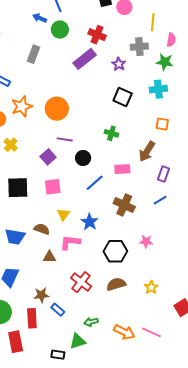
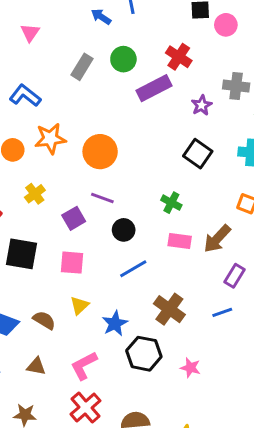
green circle: (60, 30) -> (123, 59), moved
yellow cross: (11, 145) -> (35, 194), moved
pink rectangle: (122, 169) -> (180, 241), moved
pink L-shape: (70, 242) -> (84, 366), moved, turned -45
black hexagon: (115, 251) -> (144, 354), moved
brown triangle: (49, 257) -> (36, 366), moved

